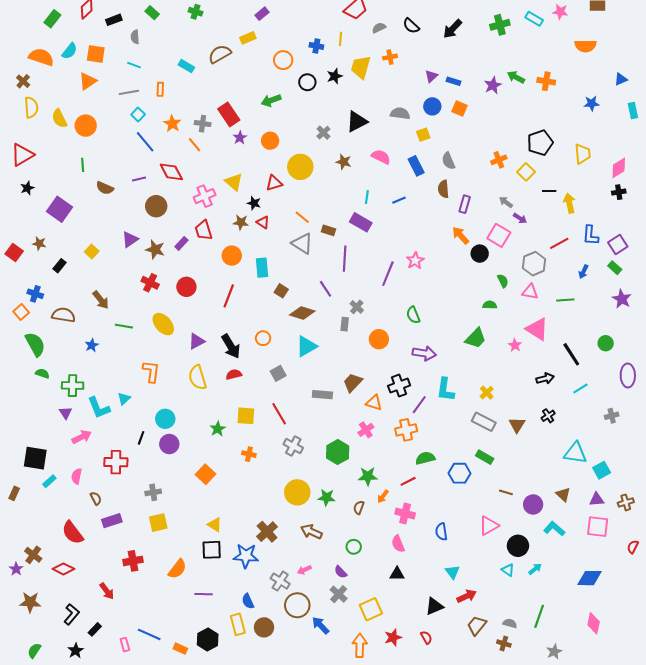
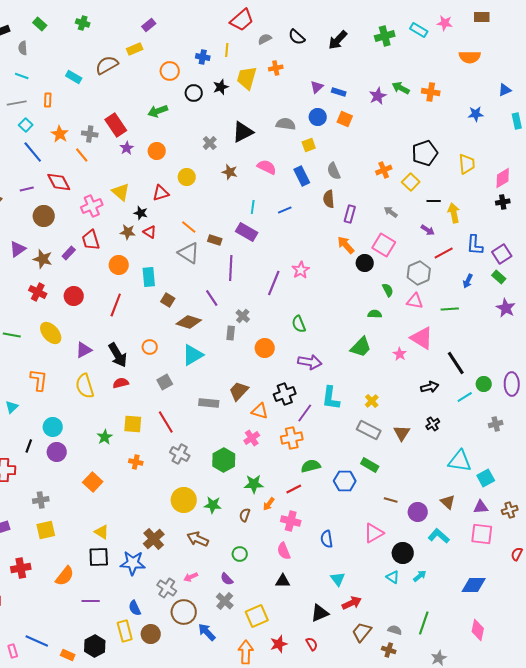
yellow circle: (300, 167) -> (187, 177), size x0.7
purple arrow: (520, 218) -> (428, 230), moved
green circle: (606, 343) -> (484, 384), moved

